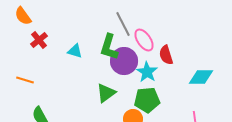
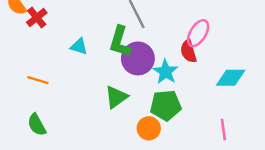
red cross: (39, 40) -> (37, 18), moved
pink ellipse: (144, 40) -> (198, 33), moved, turned 65
orange line: (25, 80) -> (38, 80), moved

